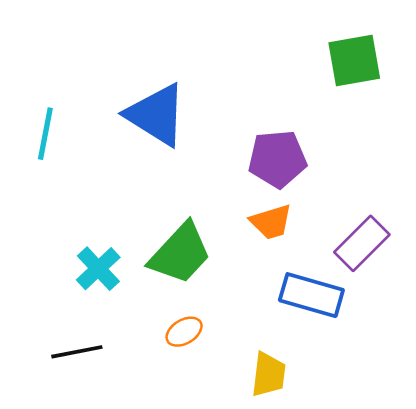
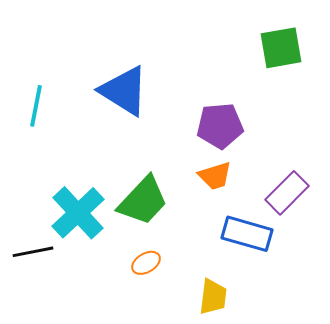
cyan cross: (98, 269) -> (78, 213), size x1.5
black line: (77, 352) -> (33, 252), moved

